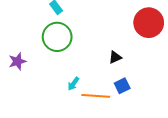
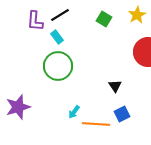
black triangle: (115, 57) -> (115, 86), turned -40
purple star: (17, 61) -> (18, 107), moved, size x1.4

